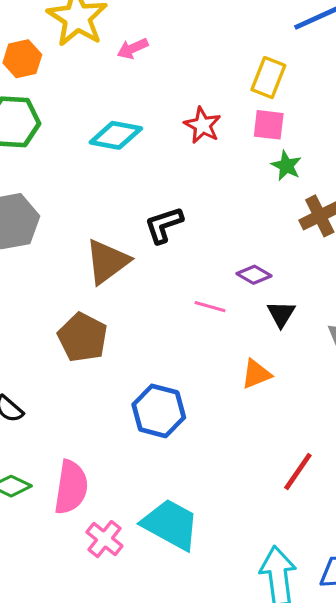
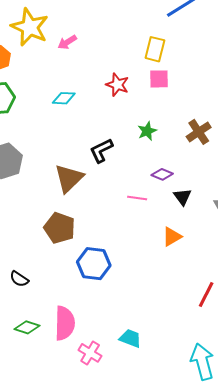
cyan diamond: (116, 135) -> (64, 98), size x0.7
green star: (286, 166) -> (147, 131), moved, turned 30
blue hexagon: (159, 411) -> (94, 264), moved
cyan trapezoid: (171, 524) -> (130, 338), size x0.6

